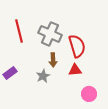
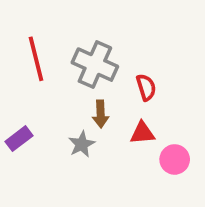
red semicircle: (77, 46) -> (146, 87), size x0.6
pink circle: (89, 94) -> (175, 159), moved

